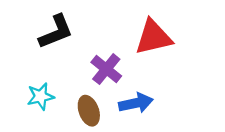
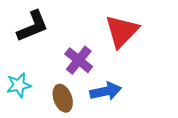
red triangle: (153, 37) -> (122, 31), turned -33

